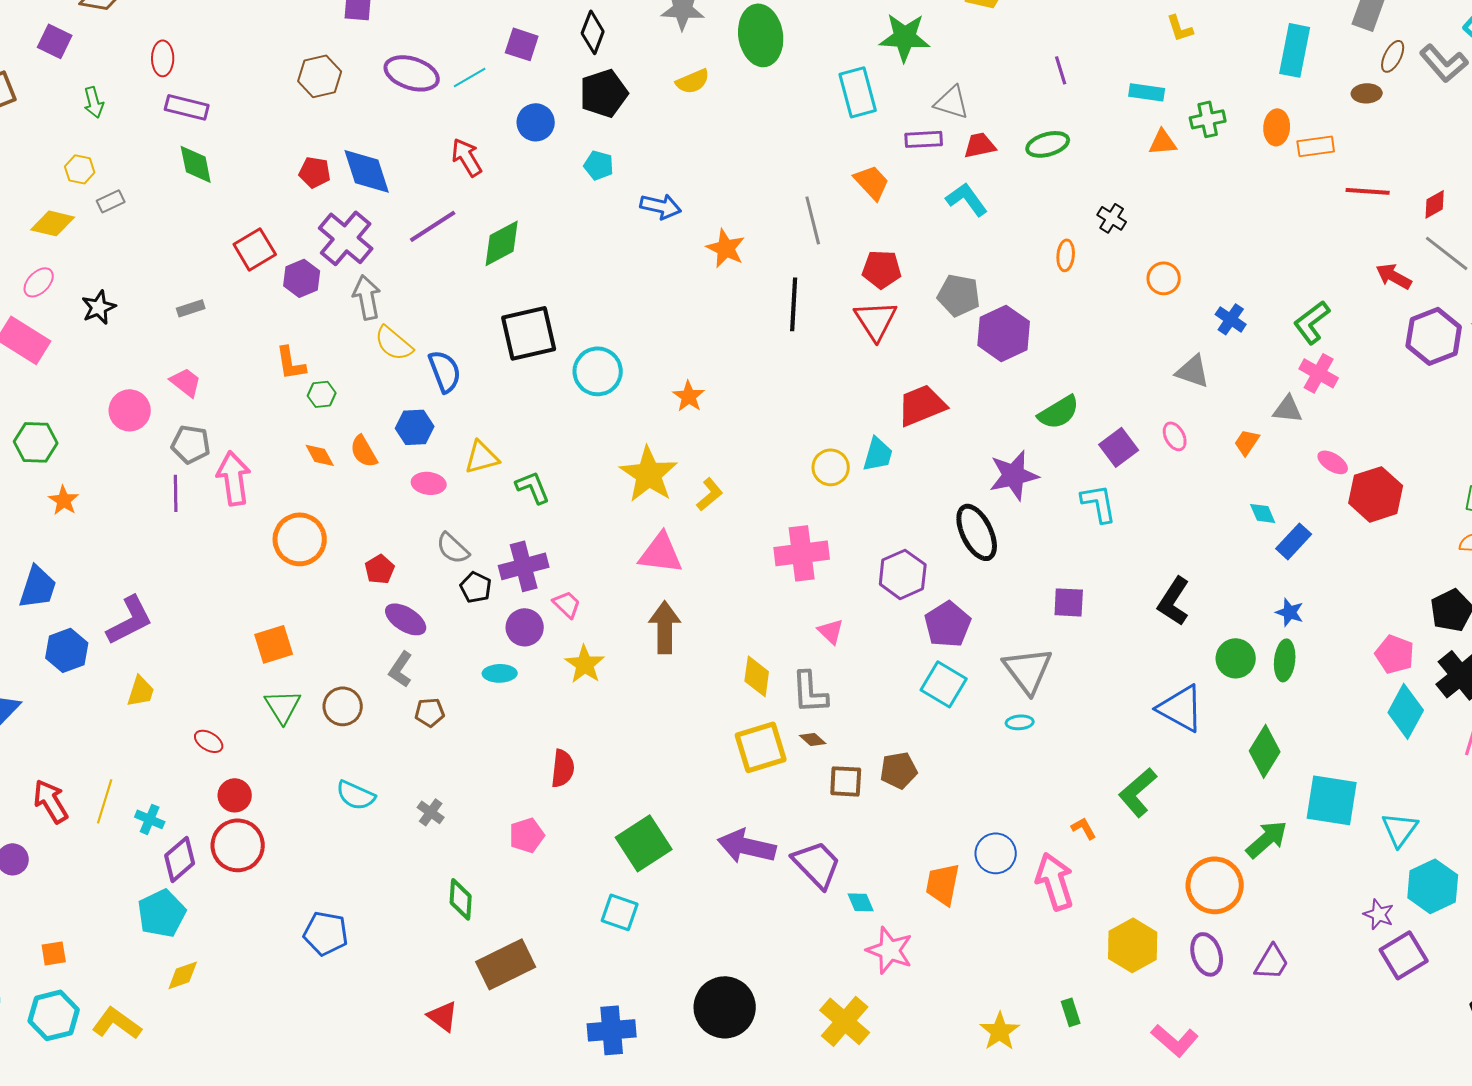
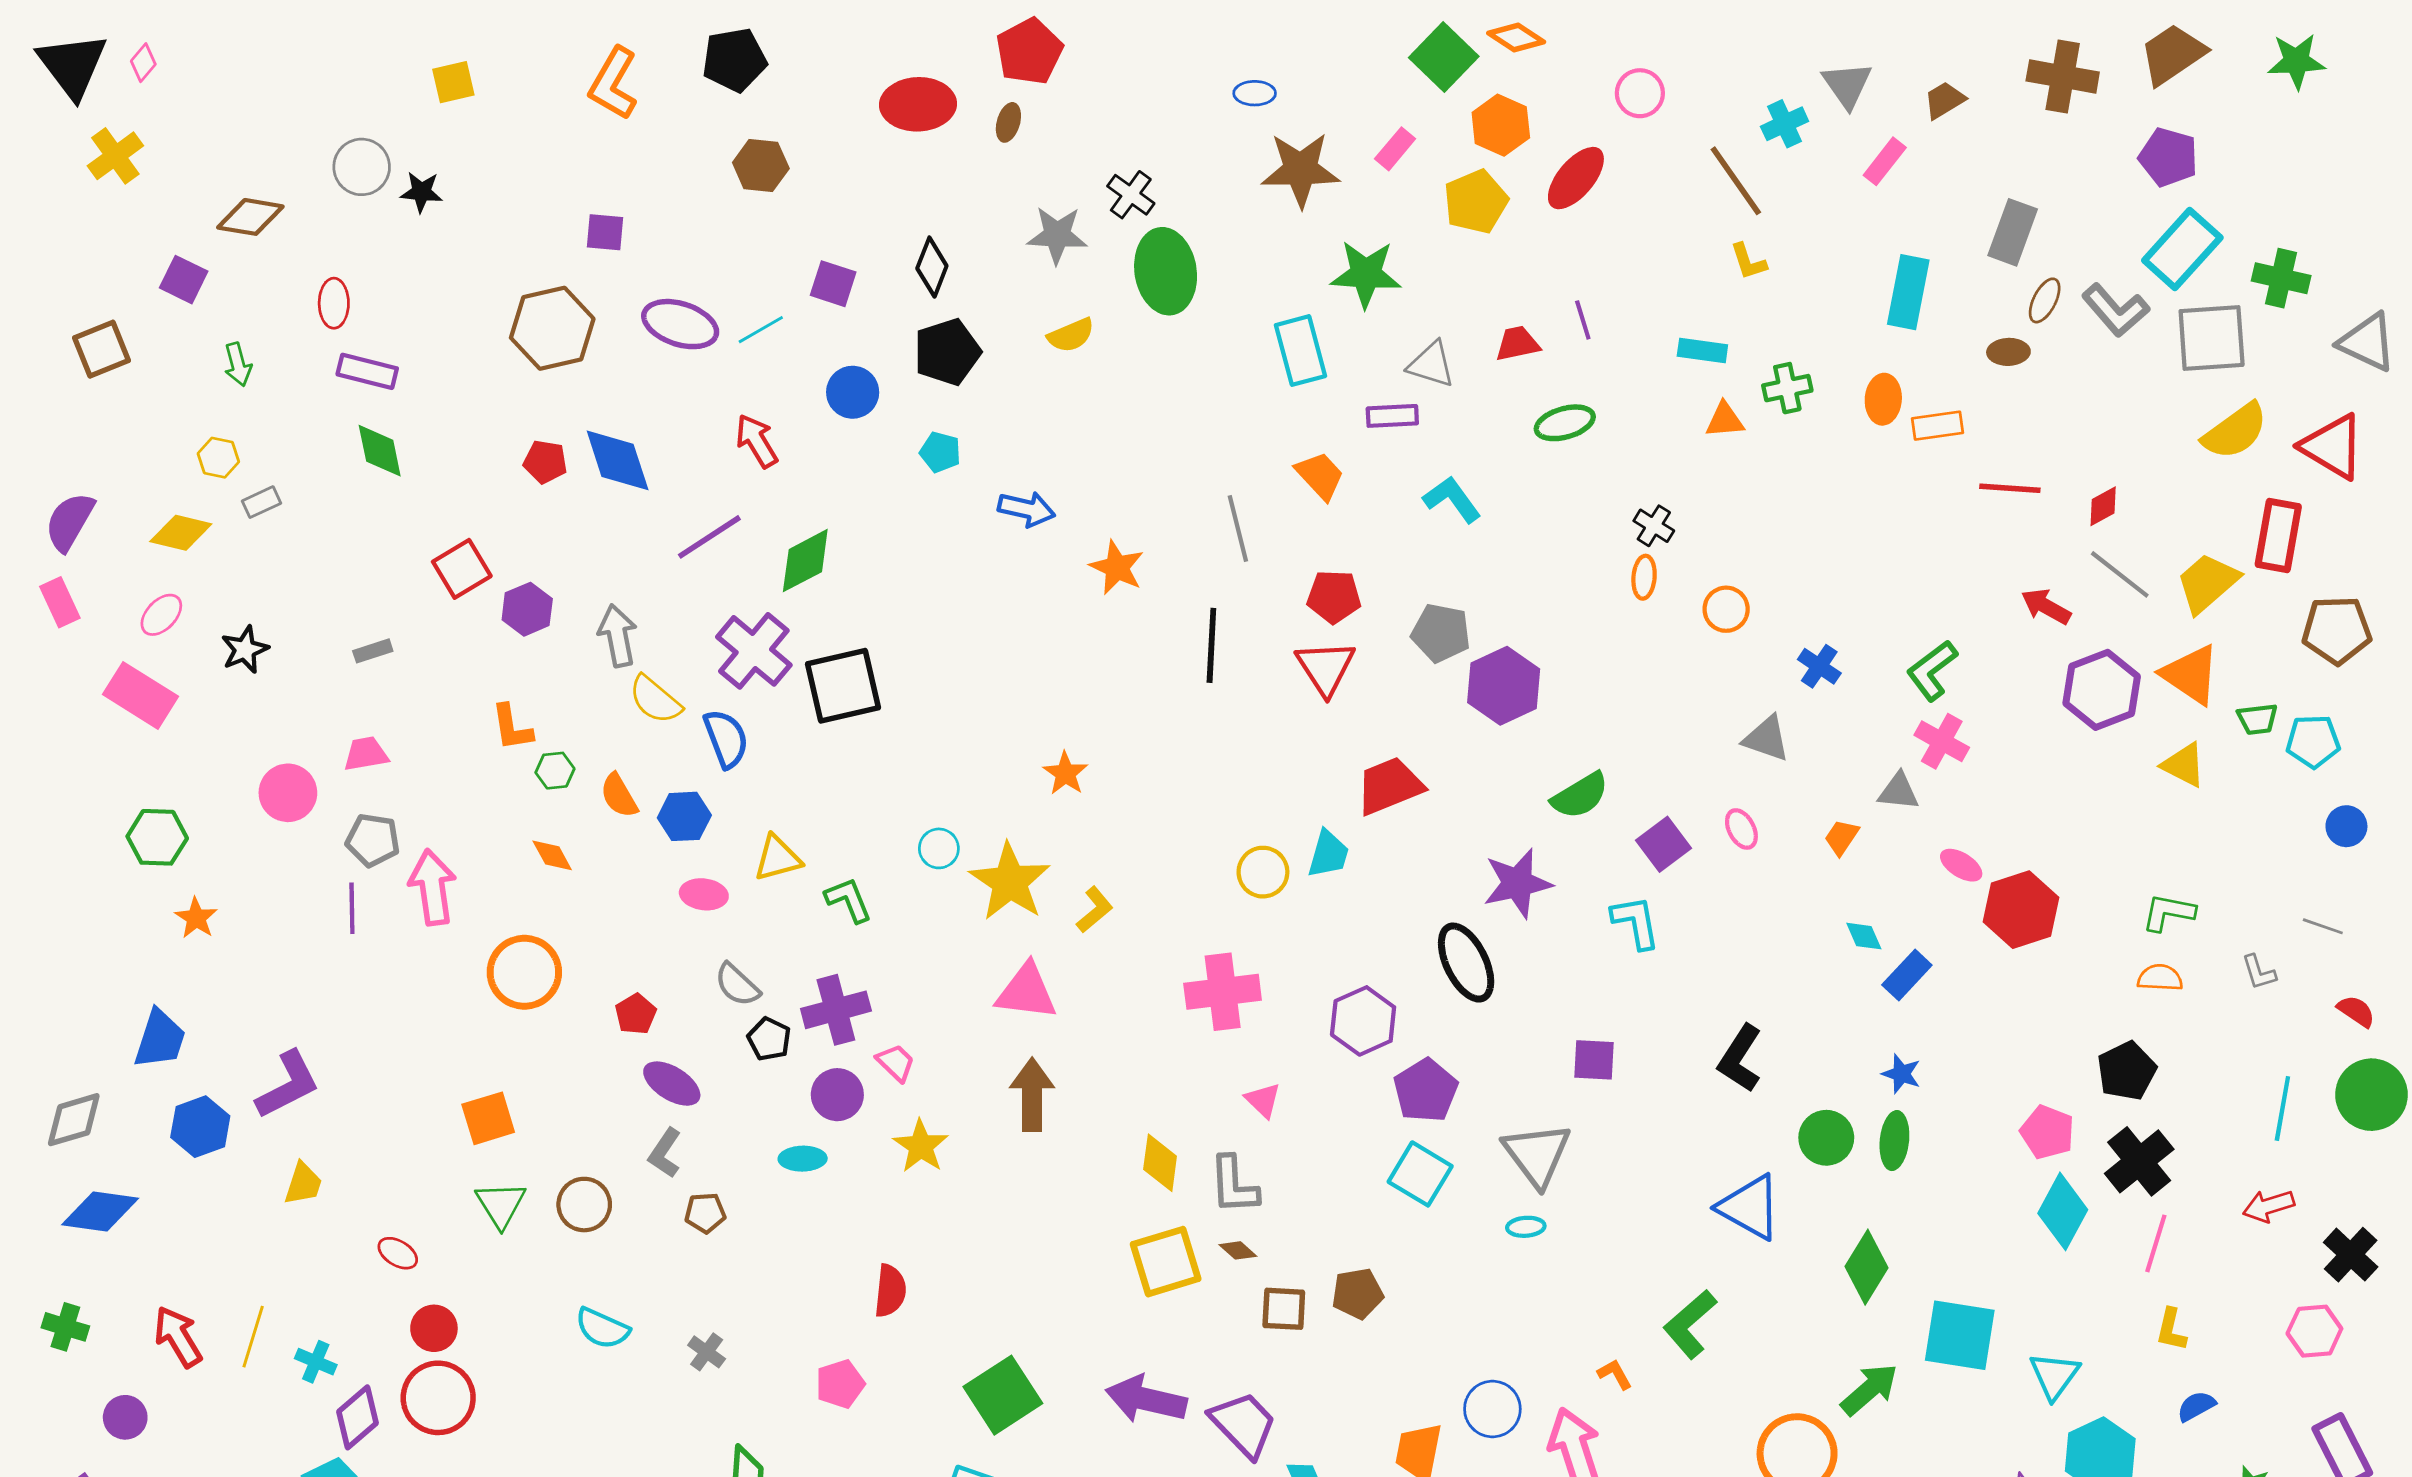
brown hexagon: (320, 76) -> (552, 328), size x1.4
red trapezoid: (980, 145) -> (1517, 344), moved
purple cross: (346, 238) -> (754, 651), moved
orange ellipse: (1066, 255) -> (1644, 577), moved
cyan circle: (598, 371) -> (939, 848), moved, size x0.6
pink trapezoid: (186, 382) -> (366, 754), turned -48
orange semicircle: (364, 451) -> (619, 796), moved

